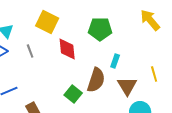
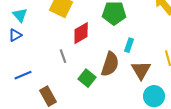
red diamond: (67, 49) -> (81, 33), turned 65
gray line: (30, 51) -> (63, 56), moved

